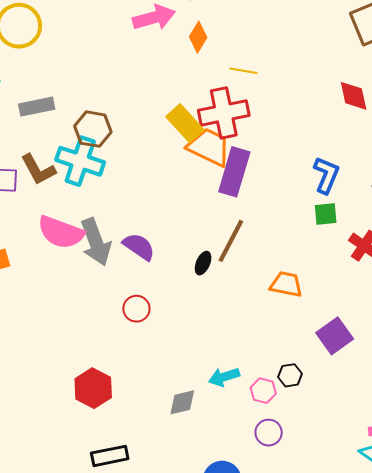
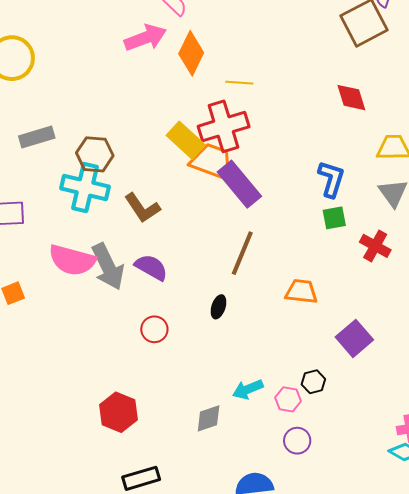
orange diamond: (198, 37) -> (191, 53), size x1.4
brown L-shape: (38, 170) -> (142, 208), moved
purple rectangle: (234, 172) -> (239, 184), turned -51
black ellipse: (203, 263) -> (218, 307), moved

